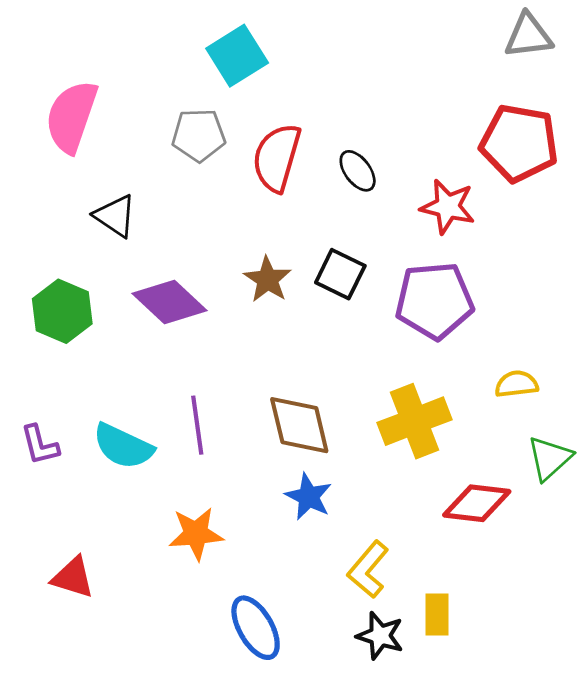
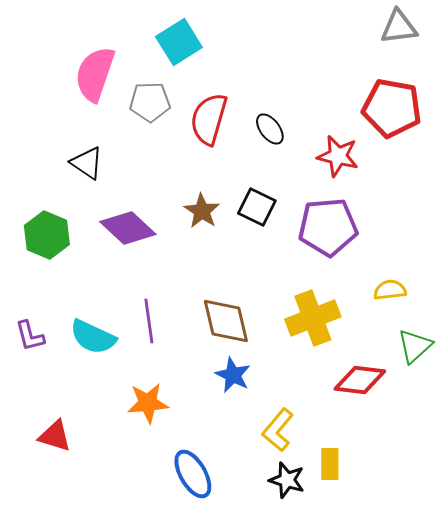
pink semicircle: (72, 117) -> (95, 74), moved

